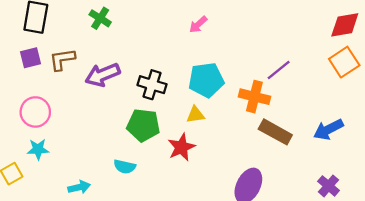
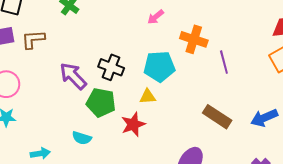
purple line: (279, 70) -> (224, 62), turned -70
purple arrow: (103, 75) -> (73, 76), moved, turned 64
orange cross: (254, 97) -> (194, 39), moved

